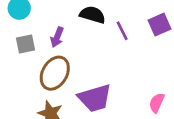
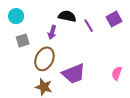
purple arrow: (57, 37) -> (52, 32), moved

